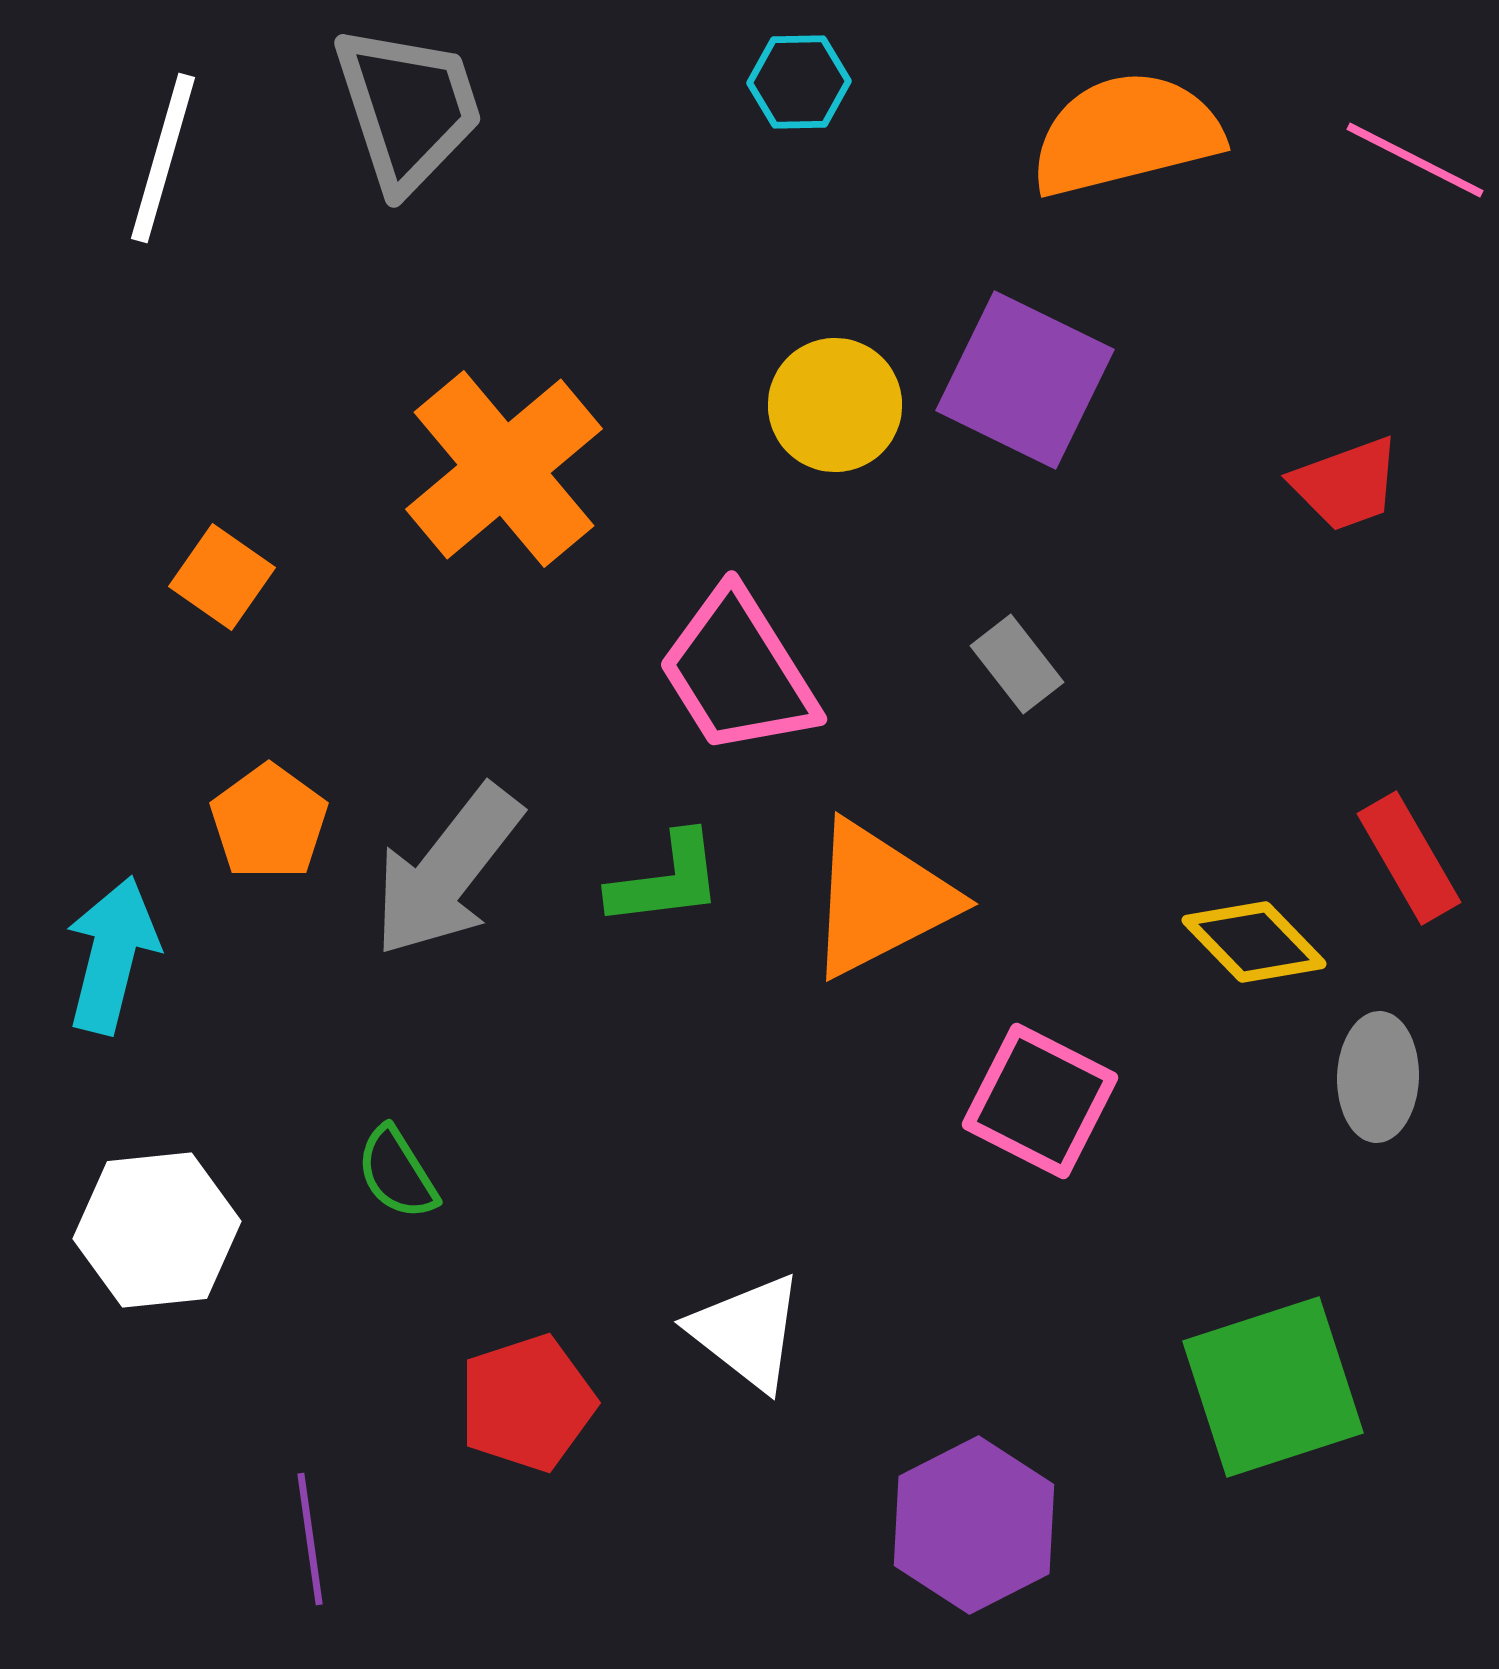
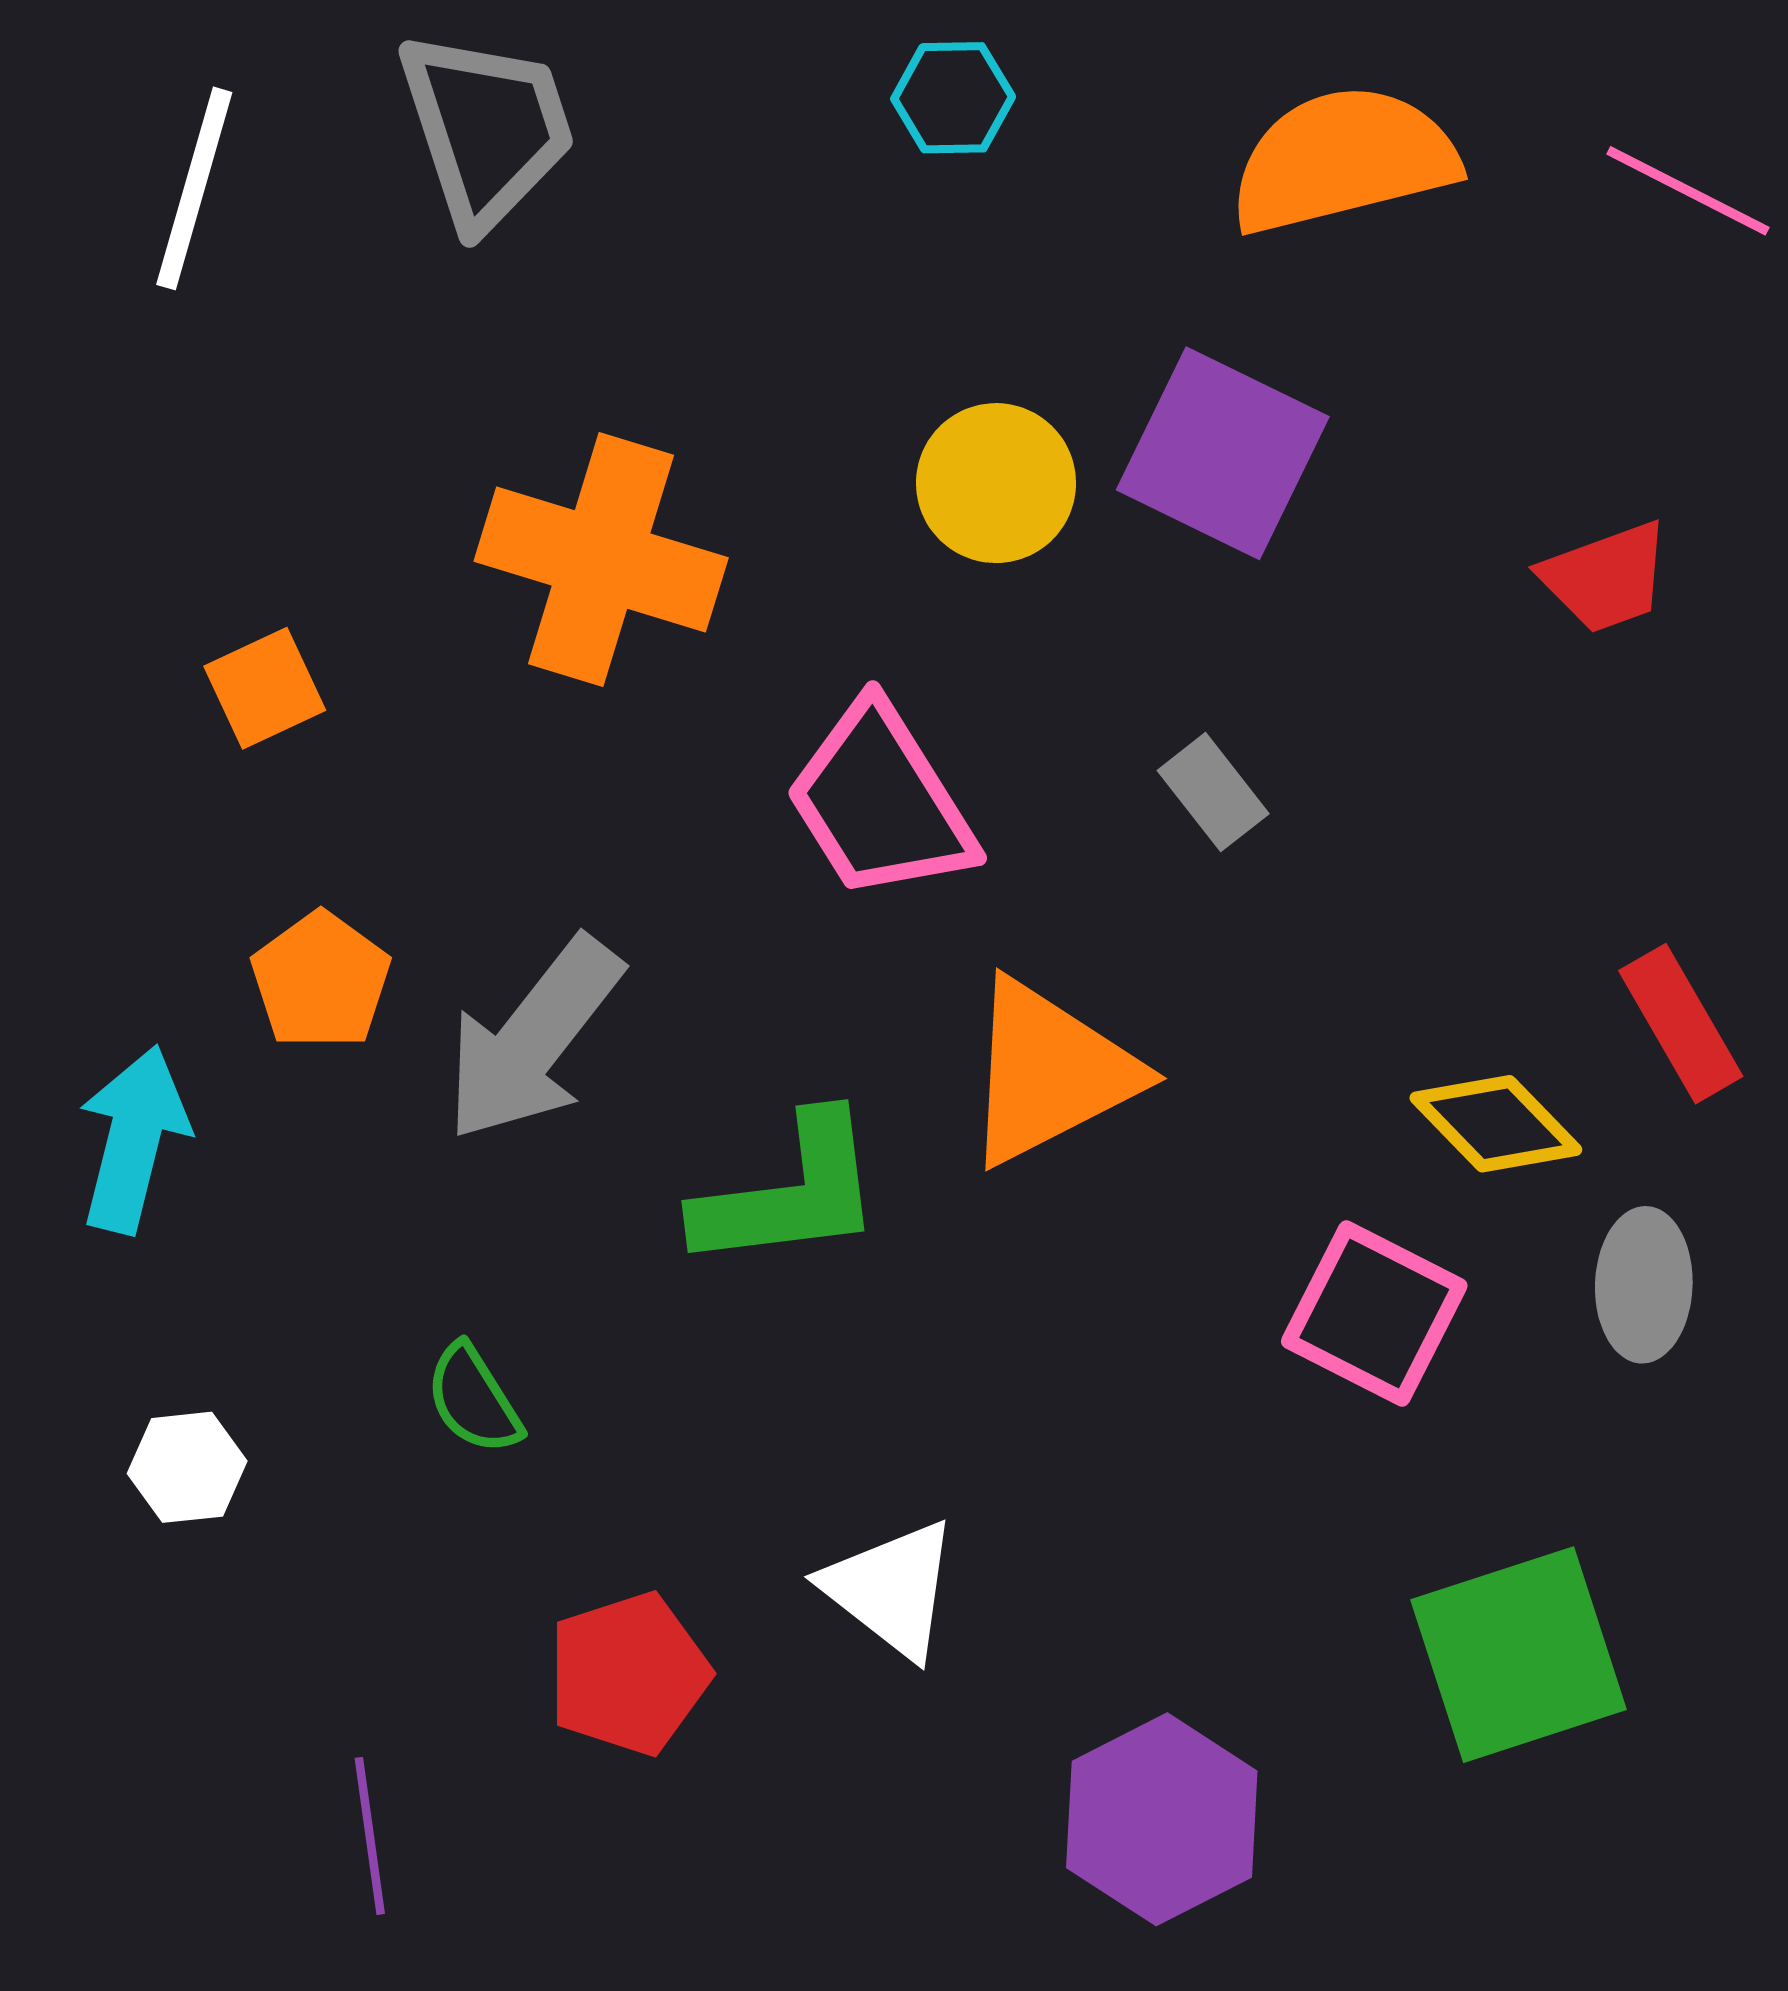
orange cross: (504, 469) -> (601, 559), turned -33
orange square: (222, 577) -> (265, 688), turned 30
green L-shape: (666, 880) -> (790, 1193), moved, size x1.4
pink square: (1040, 1101) -> (1374, 1313), moved
white hexagon: (157, 1230) -> (187, 1467), size x0.6

